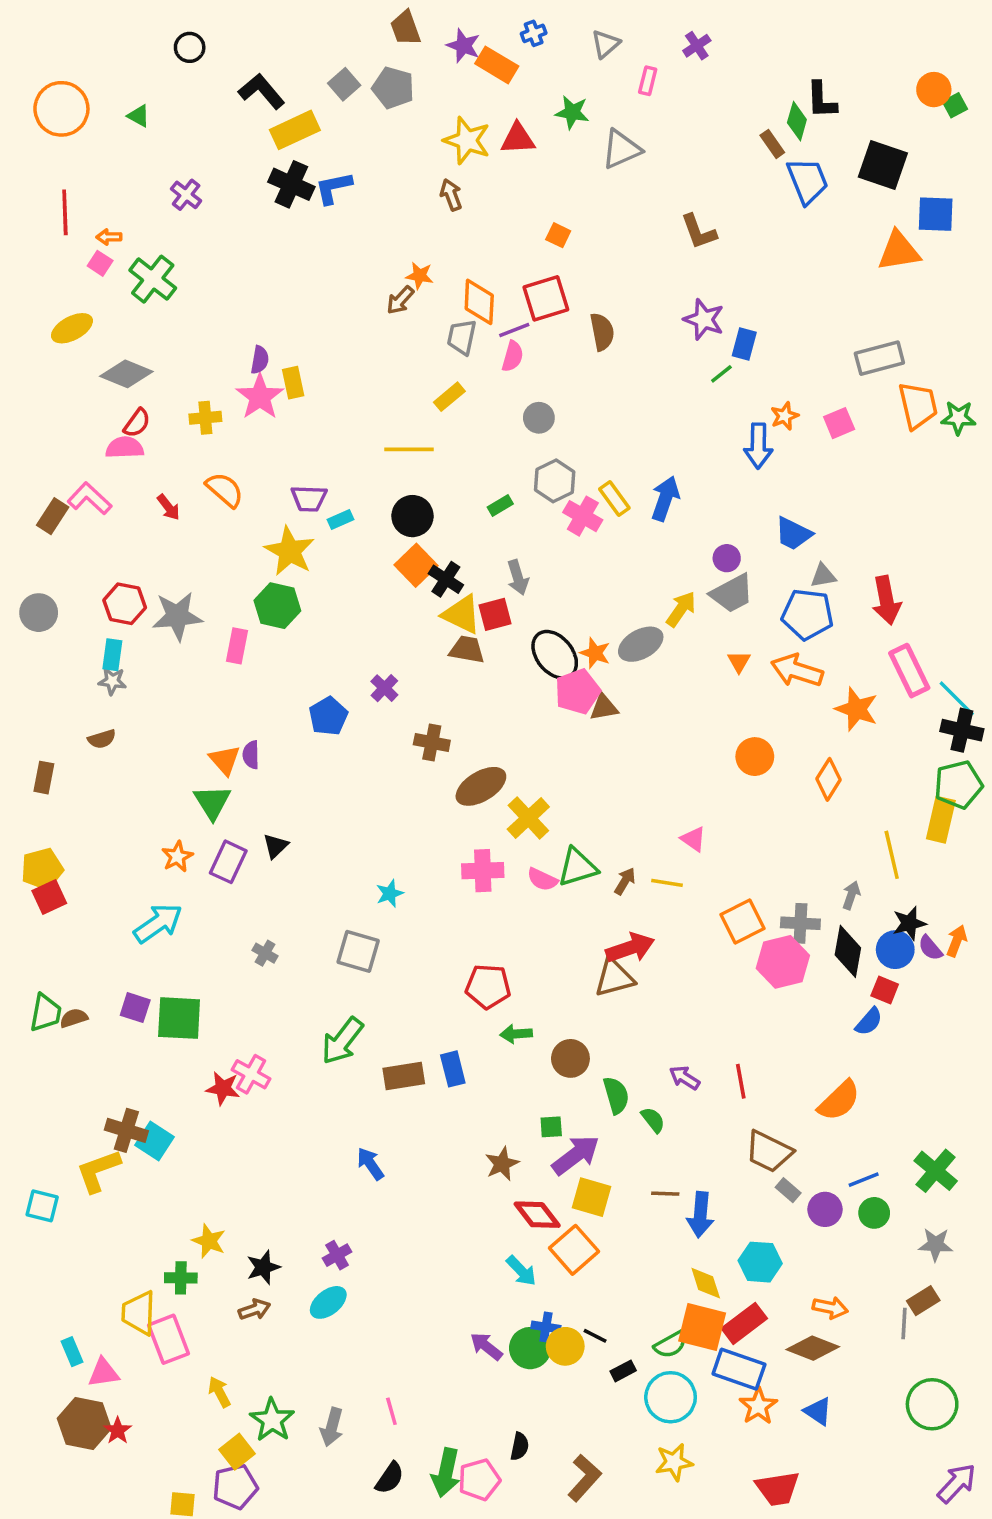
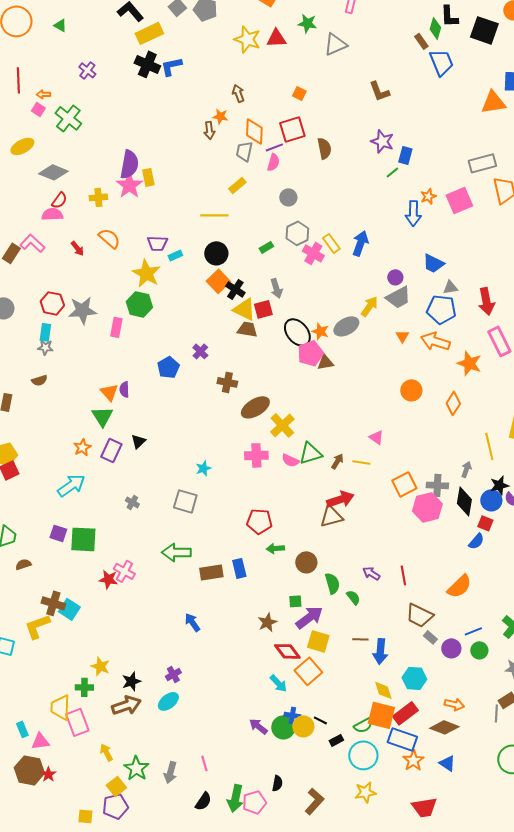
black square: (883, 165) -> (484, 30), moved
brown arrow: (451, 195) -> (238, 93), moved
brown arrow: (400, 300) -> (209, 130), turned -48
purple semicircle: (260, 360) -> (129, 164), size x1.8
pink square: (839, 423) -> (459, 200), size x1.5
brown semicircle: (74, 1018) -> (23, 564), moved
green arrow: (342, 1041) -> (176, 552), turned 52
brown arrow: (255, 1309) -> (126, 705), size x1.6

